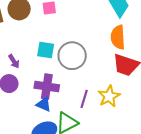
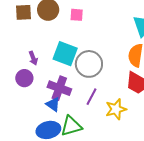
cyan square: (46, 50) -> (65, 54), size x1.4
purple line: (84, 99) -> (91, 97), moved

